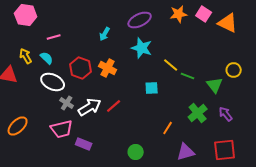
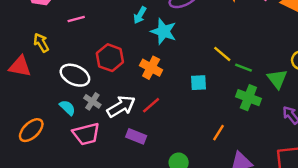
cyan star: (142, 48) -> (164, 31), moved
cyan semicircle: (47, 58) -> (67, 108), moved
orange cross: (108, 68) -> (151, 68), moved
green cross: (198, 113) -> (248, 98), moved, turned -30
purple rectangle: (84, 144) -> (136, 136), moved

